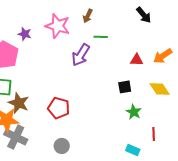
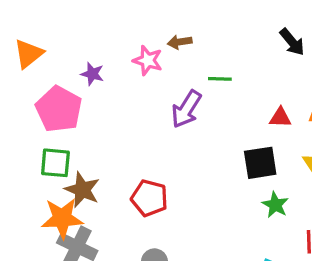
brown arrow: (88, 16) -> (180, 42), moved, turned 56
pink star: (58, 26) -> (148, 60), size x0.7
black square: (125, 87) -> (260, 163), size x1.5

